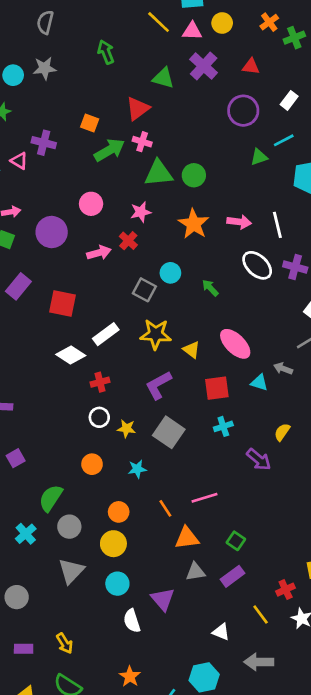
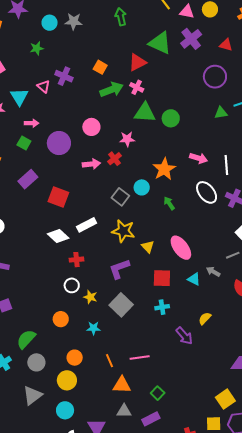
green triangle: (163, 78) -> (160, 43), size x1.4
orange star: (194, 224) -> (164, 169), moved

